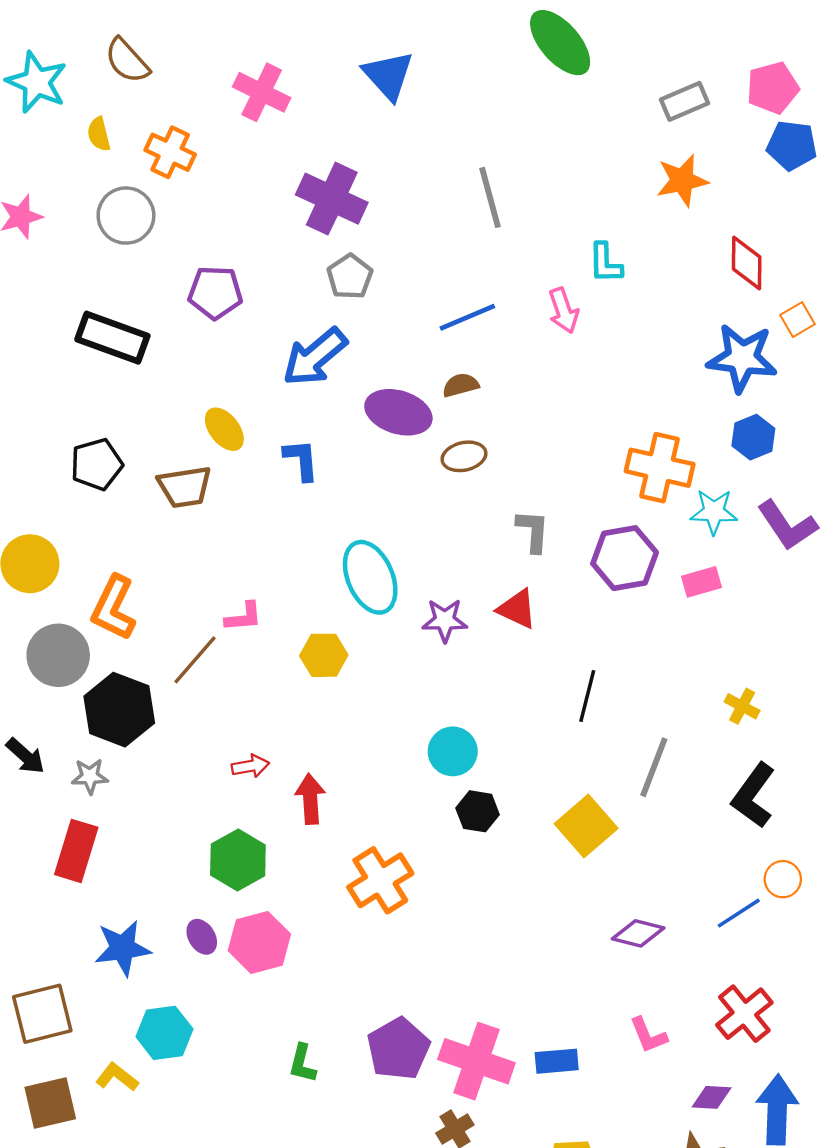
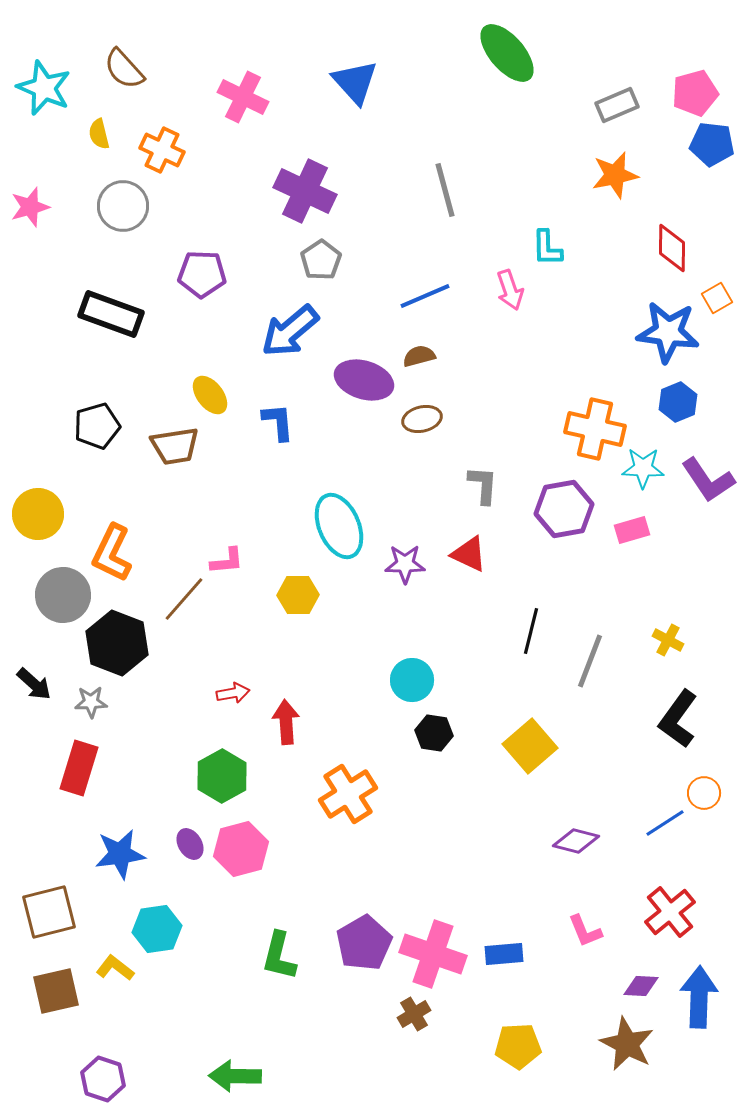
gray line: (654, 767) -> (590, 661), moved
green L-shape: (302, 1063) -> (279, 956), size x1.4

